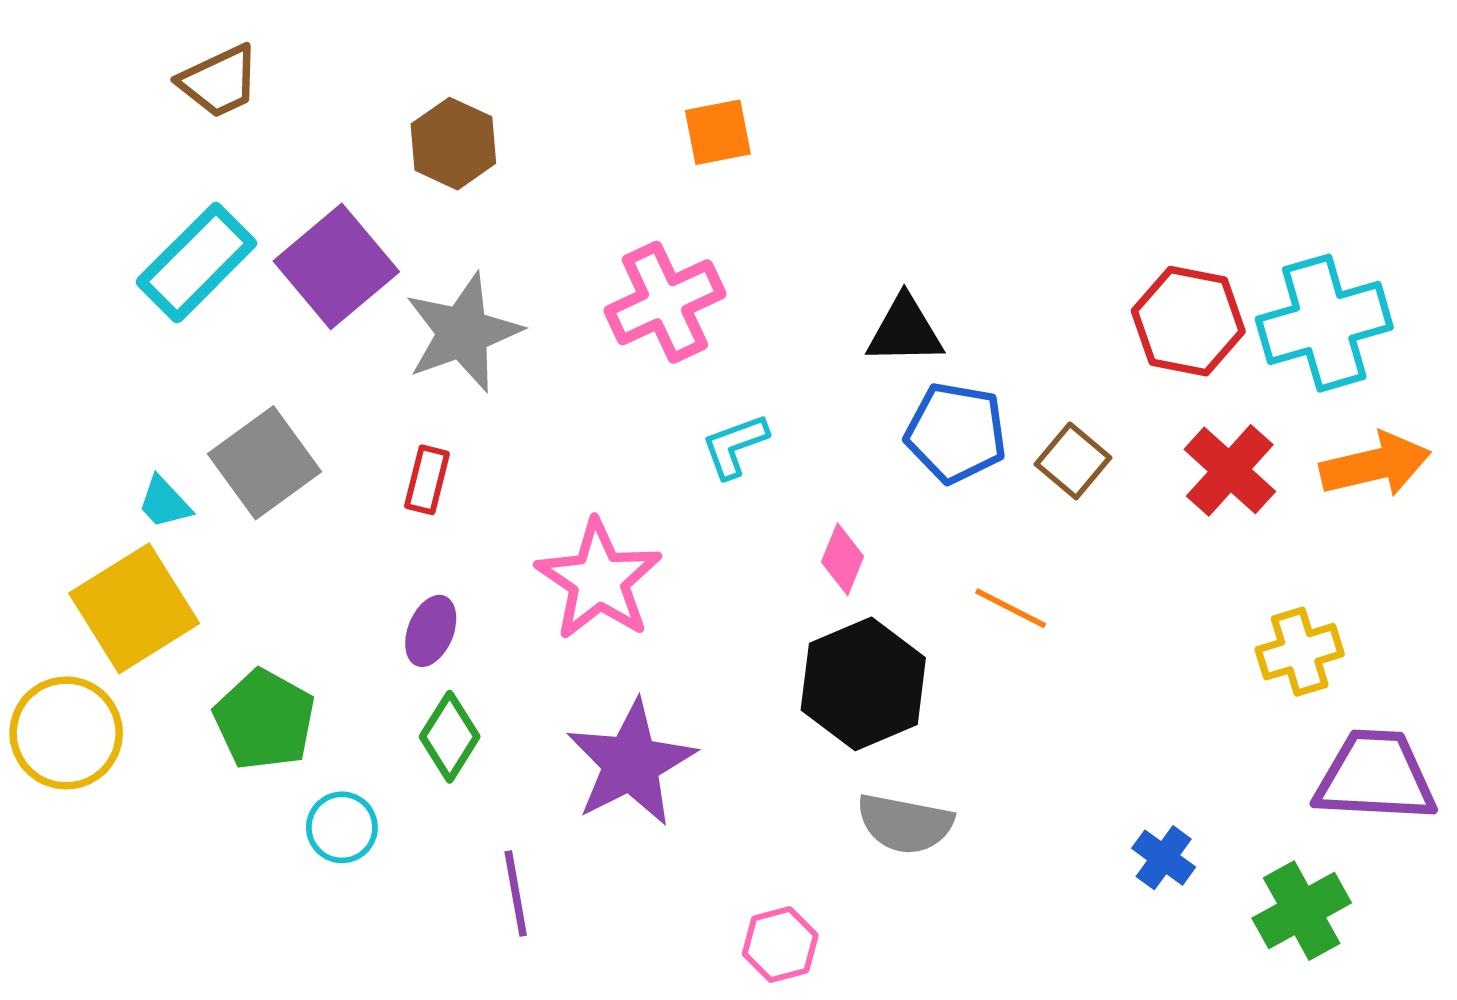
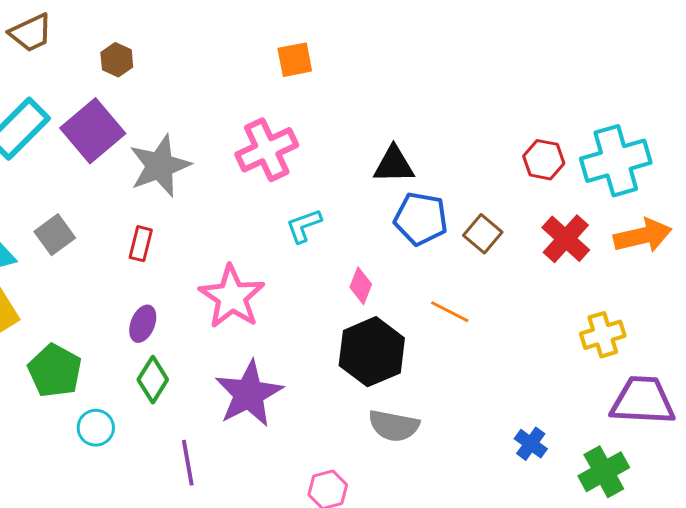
brown hexagon: (453, 144) -> (117, 60), moved, size x0.7
red hexagon: (1188, 321) -> (544, 160), size x0.7
gray square: (264, 463) -> (55, 235), size x0.7

